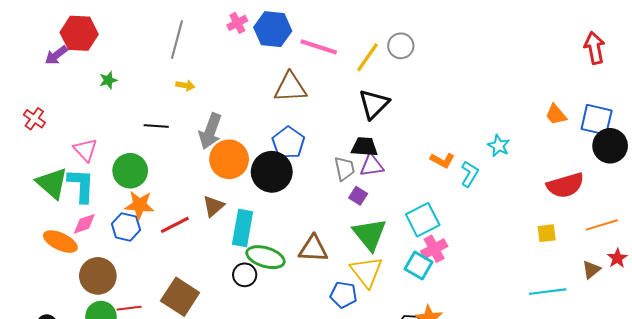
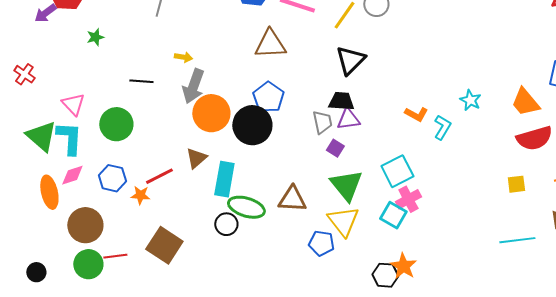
yellow arrow: (185, 85) -> (183, 57), moved
orange trapezoid: (556, 115) -> (525, 102), moved, size x1.4
orange star: (140, 205) -> (140, 195), moved, size x0.7
orange ellipse: (60, 242) -> (49, 192), turned 52

